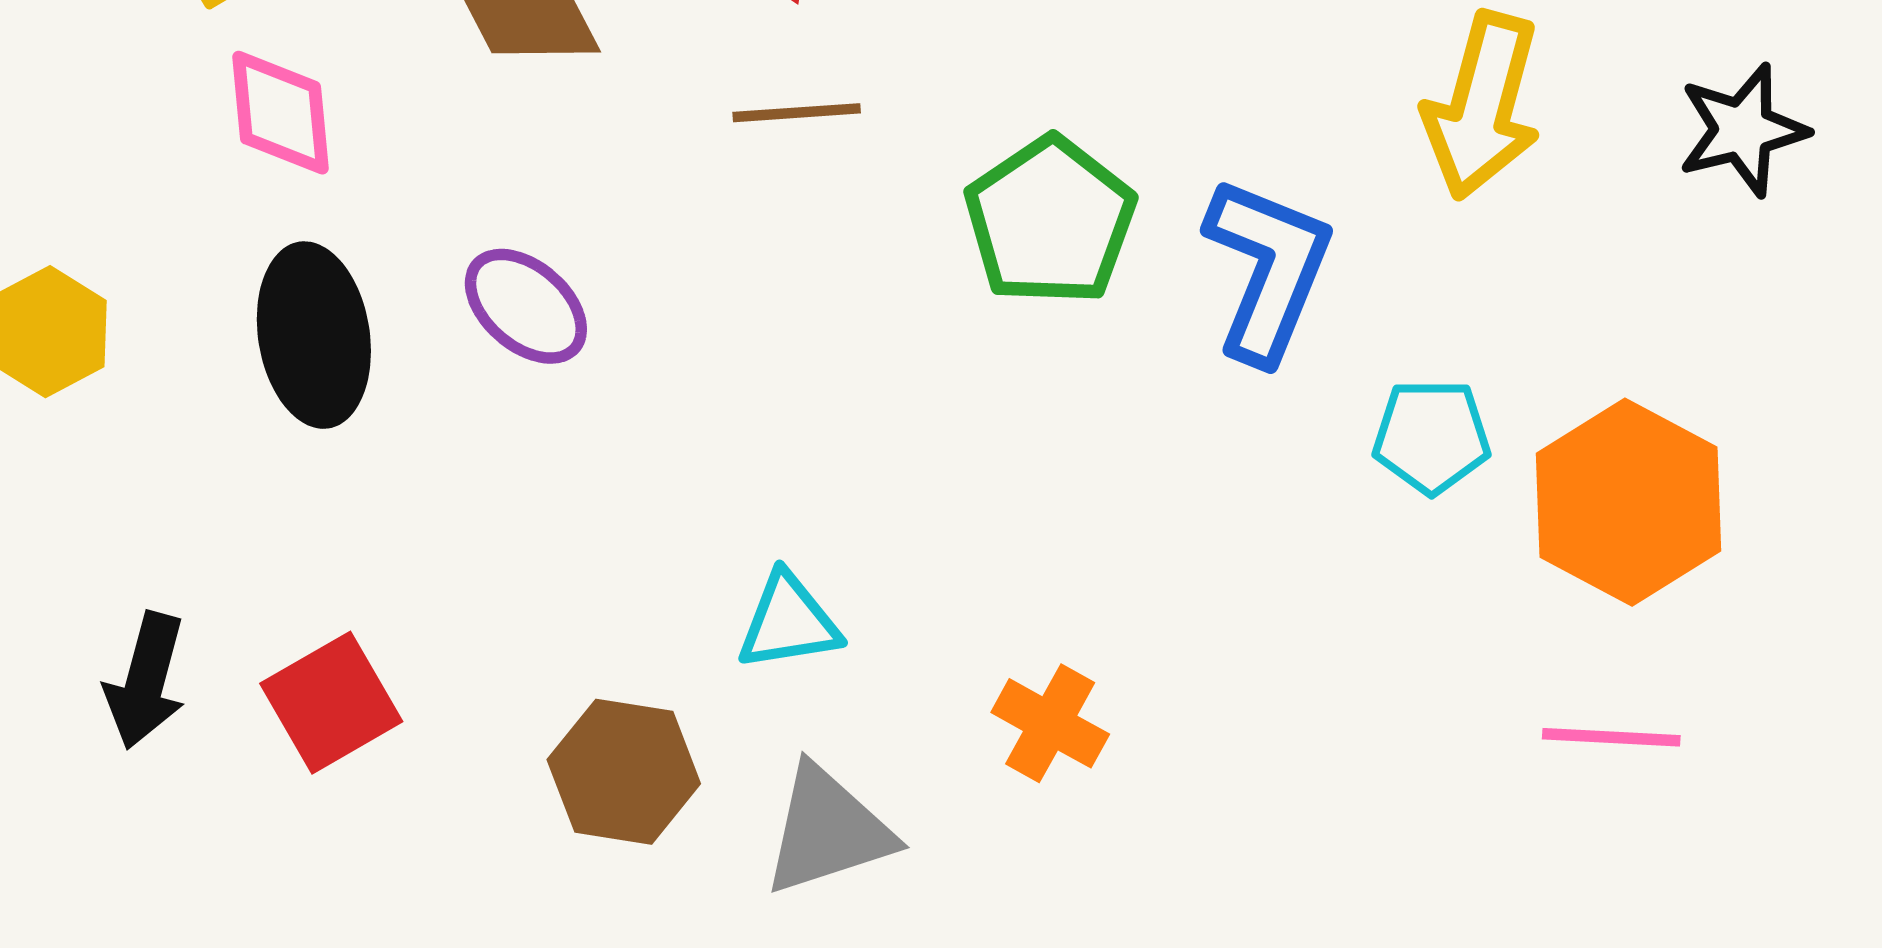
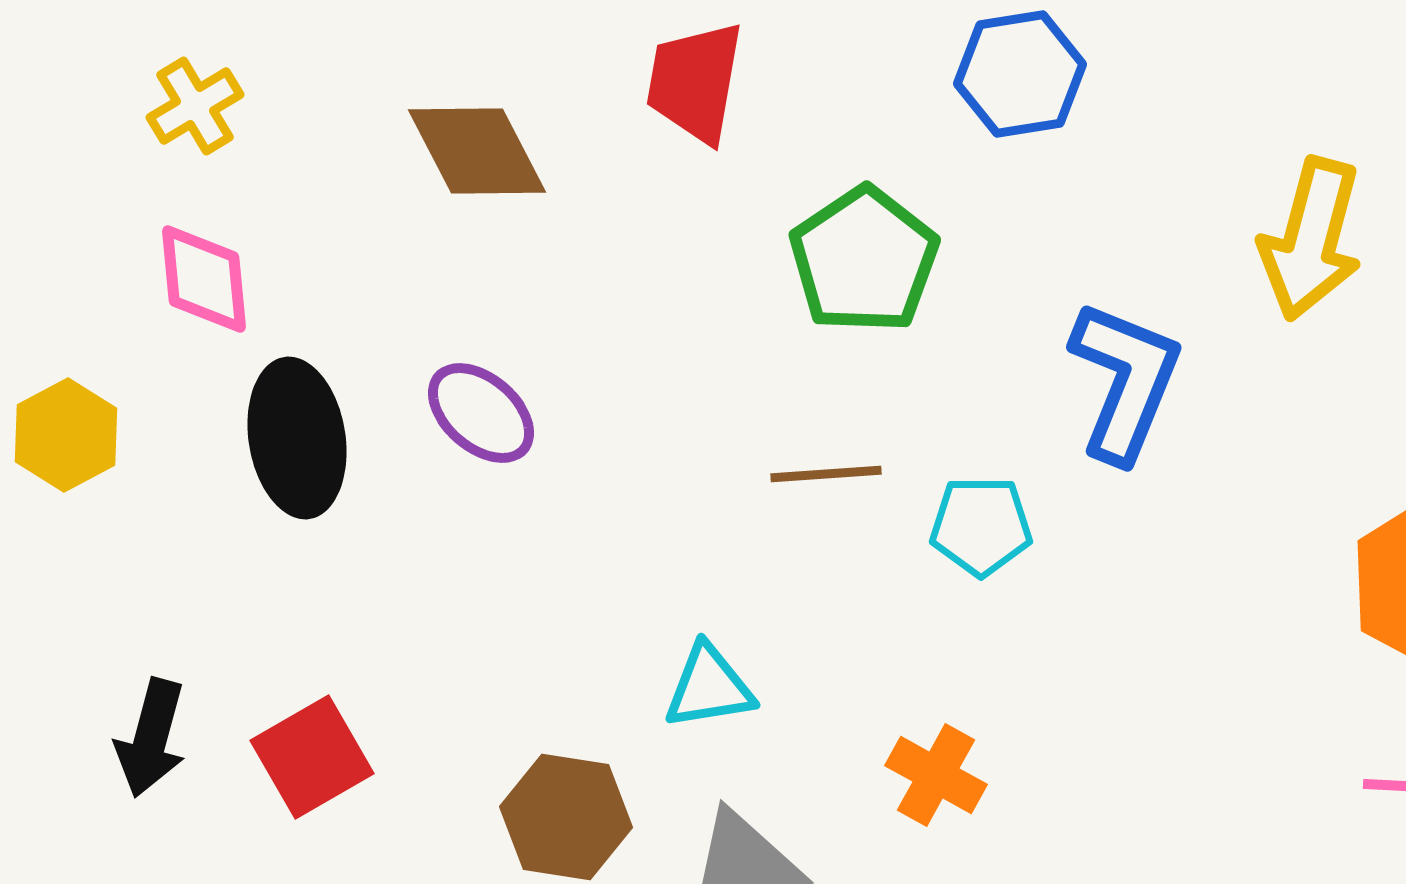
pink diamond: (280, 113) -> (204, 279), moved
brown line: (797, 113) -> (826, 474), moved
green pentagon: (1050, 221) -> (864, 260), moved
cyan pentagon: (1432, 436) -> (981, 526), moved

